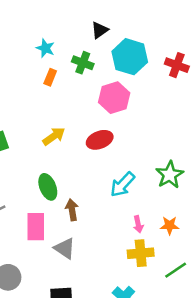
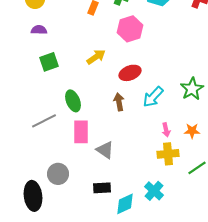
pink hexagon: (114, 98) -> (130, 29), moved
red ellipse: (100, 140) -> (130, 73), moved
green ellipse: (48, 187) -> (73, 101), moved
brown arrow: (72, 210) -> (119, 102), moved

